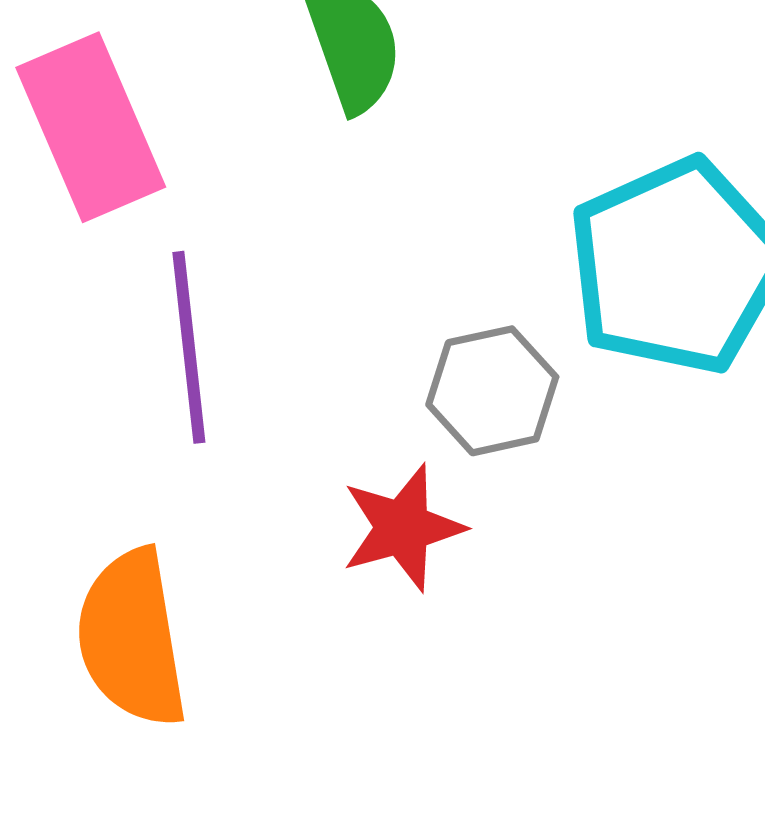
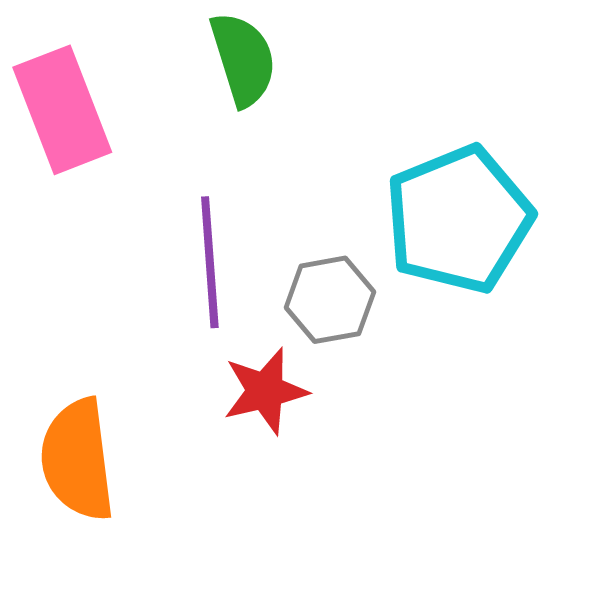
purple line: (189, 347) -> (210, 262), moved

